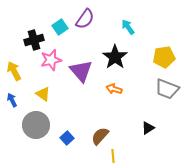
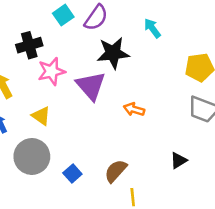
cyan square: (60, 27) -> (63, 15), moved
black star: (115, 57) -> (113, 53), moved, turned 30

